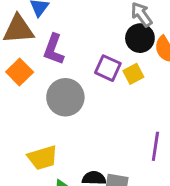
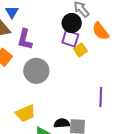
black circle: (140, 38) -> (72, 23), moved
purple square: (108, 68) -> (70, 38), moved

